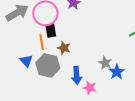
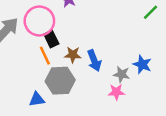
blue triangle: (26, 61) -> (37, 99), moved, turned -40
gray star: (105, 63) -> (122, 74), moved
blue arrow: (77, 75) -> (94, 61), moved

